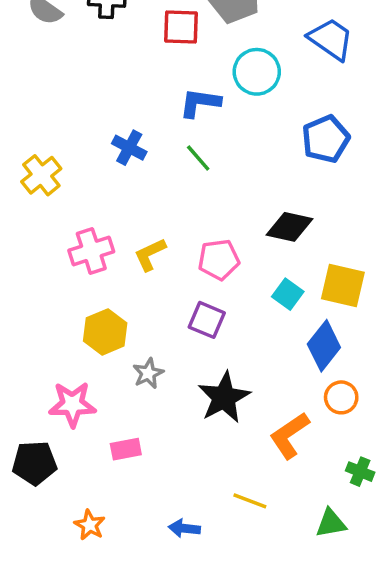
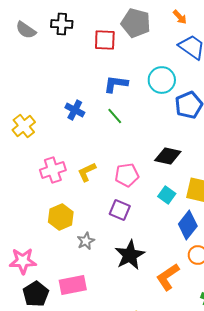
cyan circle: (257, 72) -> (162, 80), moved
pink star: (72, 404) -> (23, 261), moved
pink rectangle: (126, 449) -> (73, 285), size x1.5
black pentagon: (34, 463) -> (36, 294), moved, turned -30

